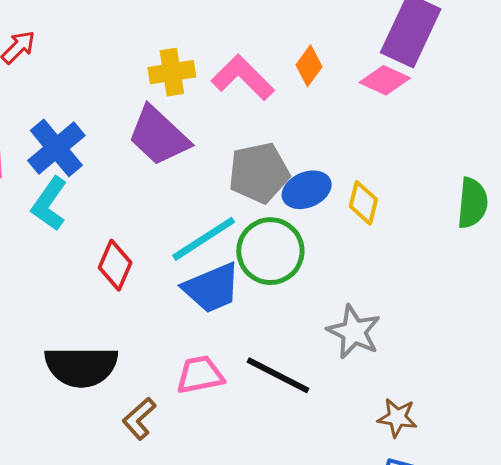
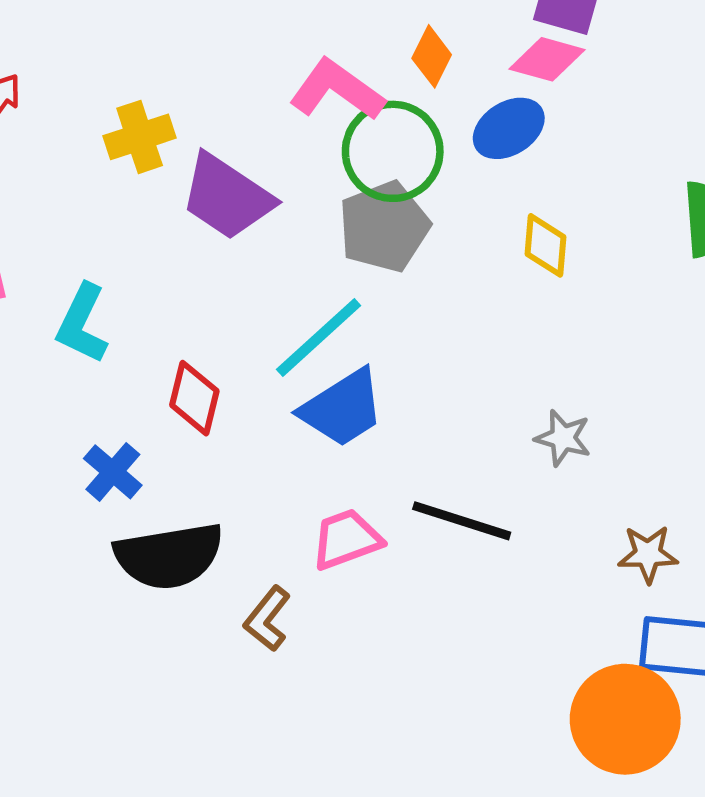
yellow cross: (172, 72) -> (140, 137), moved
blue cross: (56, 148) -> (113, 472), moved, size x0.7
blue ellipse: (307, 190) -> (509, 128), moved
green circle: (270, 251) -> (393, 151), moved
gray star: (354, 332) -> (563, 438), size x0.7

